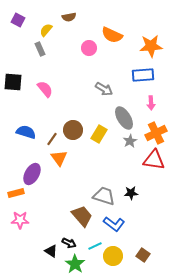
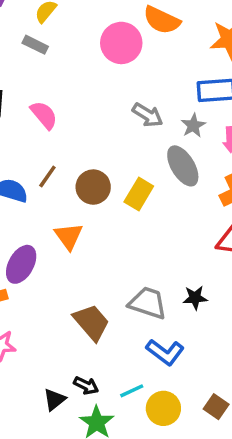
pink circle: (89, 48) -> (121, 43), size x1.5
gray rectangle: (40, 49) -> (35, 45), turned -40
brown line: (52, 139) -> (47, 176), moved
gray star: (130, 141) -> (193, 126), moved
brown trapezoid: (82, 216) -> (91, 322), moved
black triangle: (51, 251) -> (55, 400), turned 48

